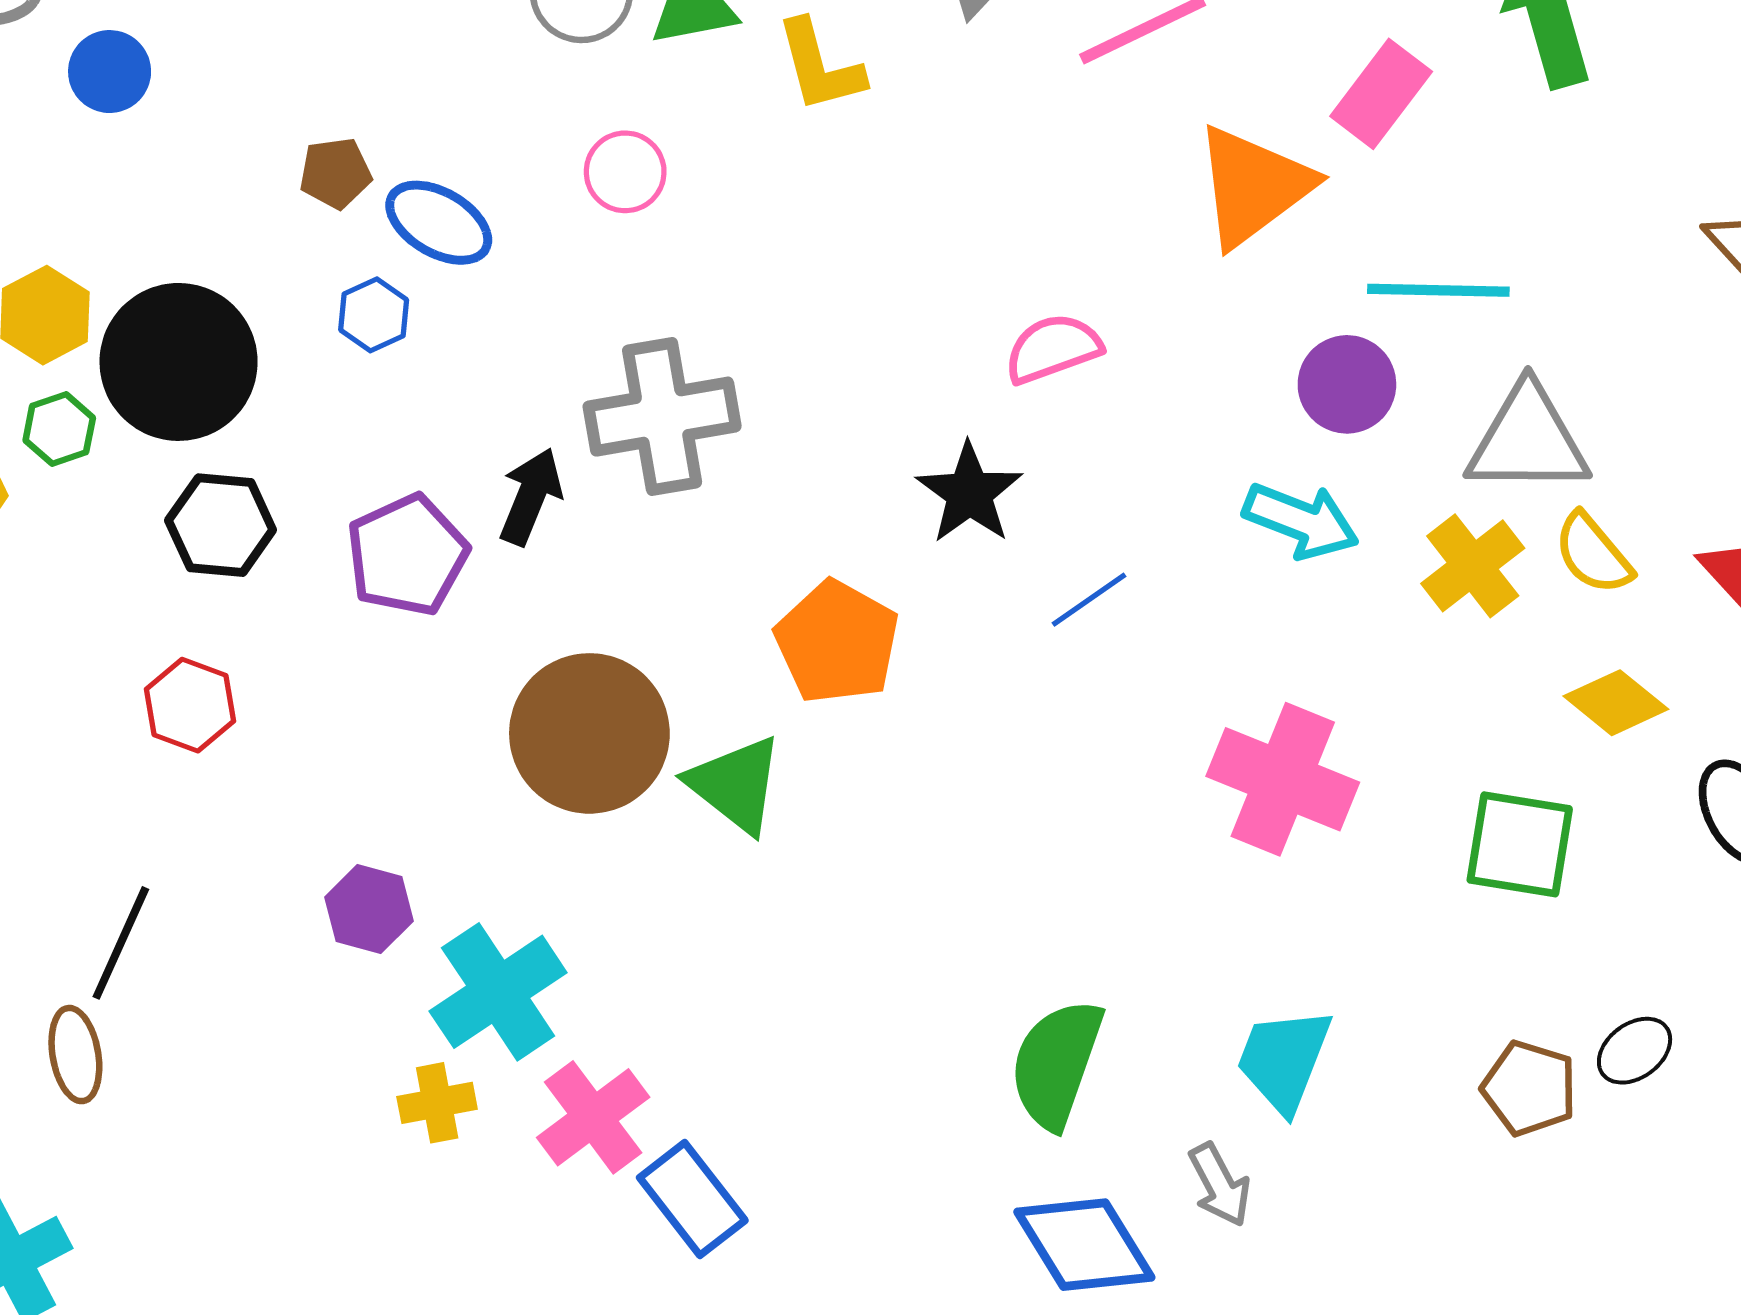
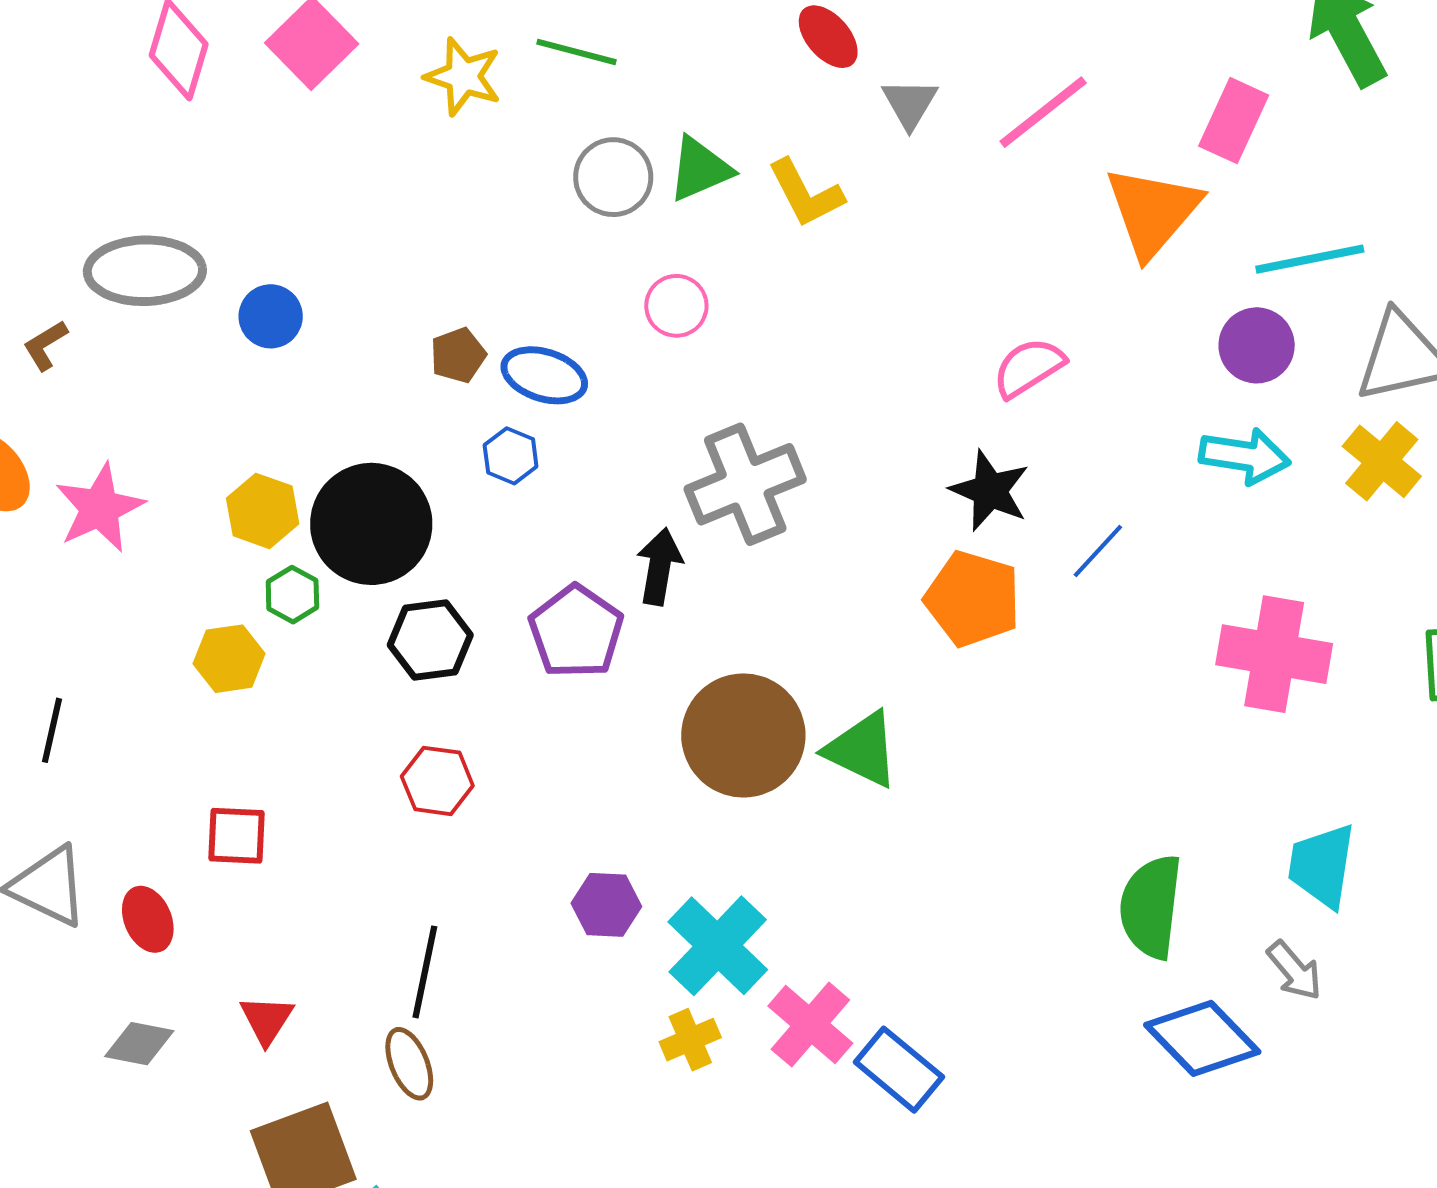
orange pentagon: (837, 642) -> (973, 599), moved

